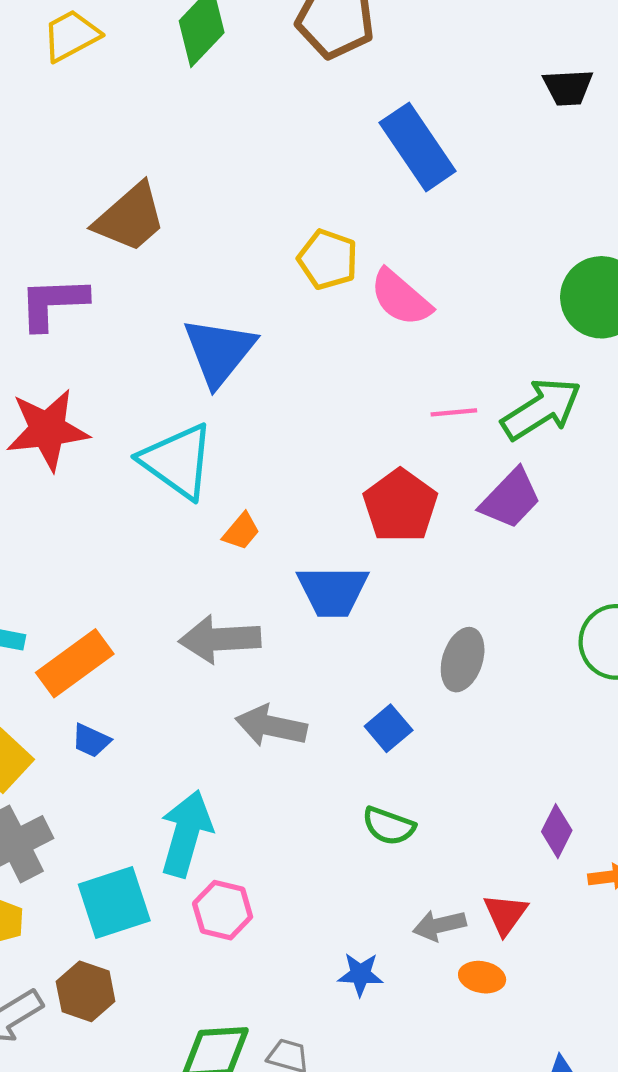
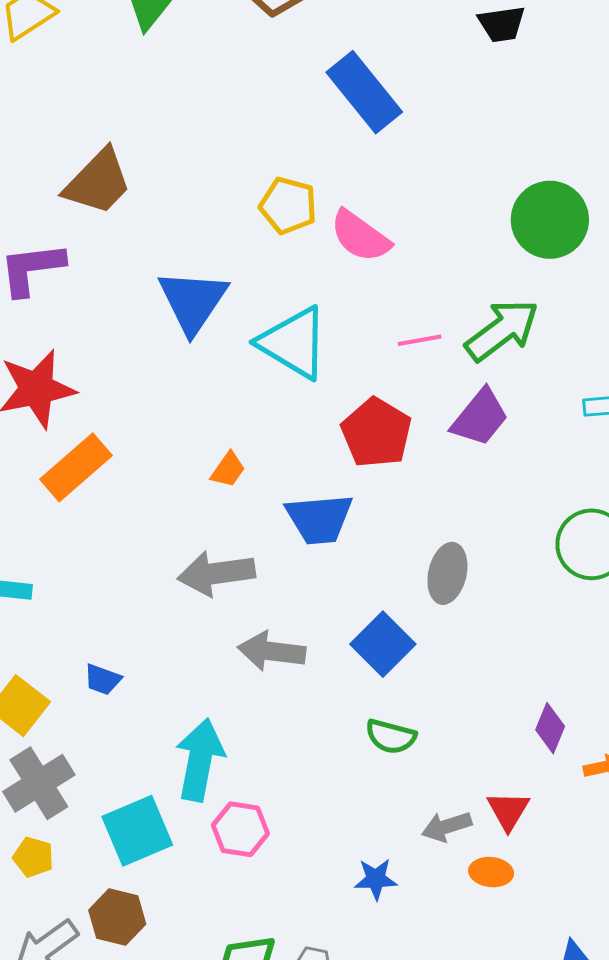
cyan triangle: (177, 461) -> (293, 343), moved
orange rectangle: (75, 663) -> (76, 467), moved
blue square: (389, 728) -> (383, 644), size x1.4

